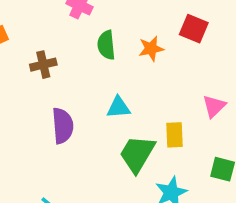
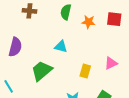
red square: (194, 29) -> (114, 19), turned -35
purple semicircle: (63, 126) -> (15, 47), moved
green trapezoid: (137, 154) -> (42, 71), moved

